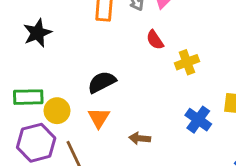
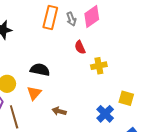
black semicircle: (102, 82) -> (40, 70), turned 30
blue cross: (198, 120) -> (105, 114), moved

